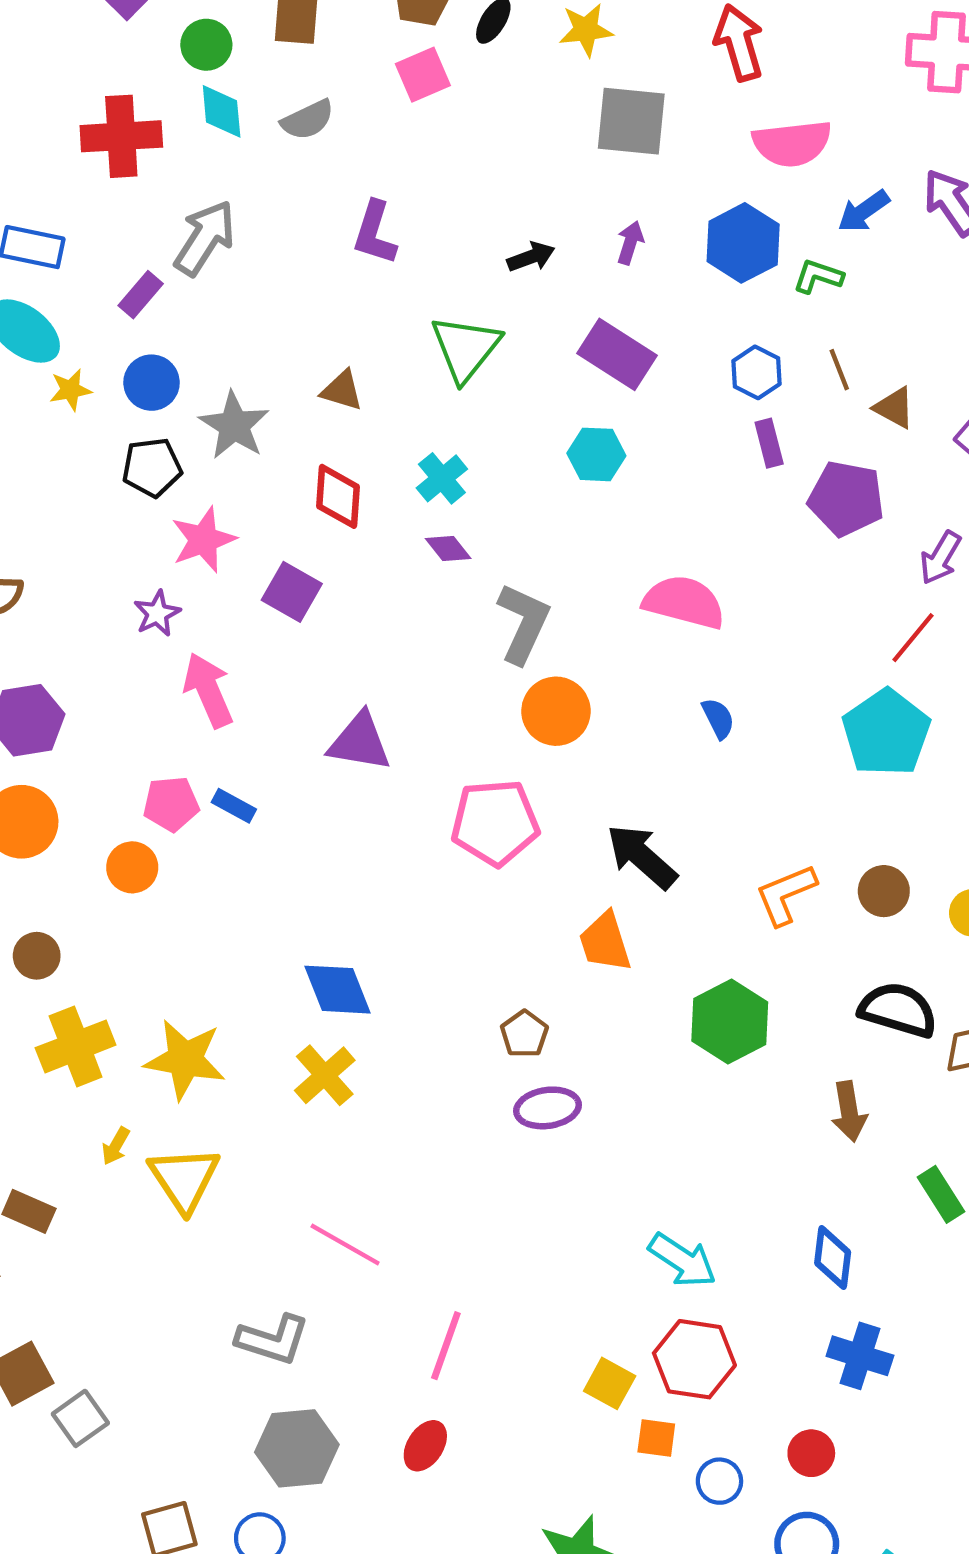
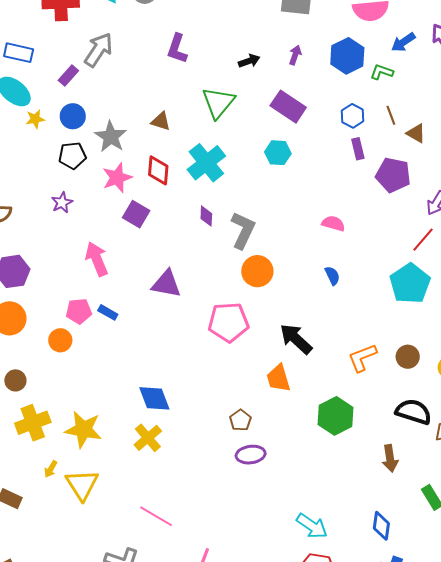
cyan cross: (442, 478) -> (206, 163), size x1.6
pink star: (203, 540) -> (117, 178), moved
purple diamond: (448, 549) -> (206, 216), moved, turned 40
pink semicircle: (684, 602) -> (333, 223), moved, size x0.6
purple star: (157, 613) -> (62, 203), moved

